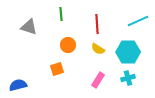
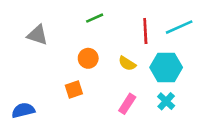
green line: (61, 14) -> (95, 18), moved, turned 72
red line: (97, 24) -> (145, 31), moved
cyan cross: (128, 78) -> (166, 101), turned -32

